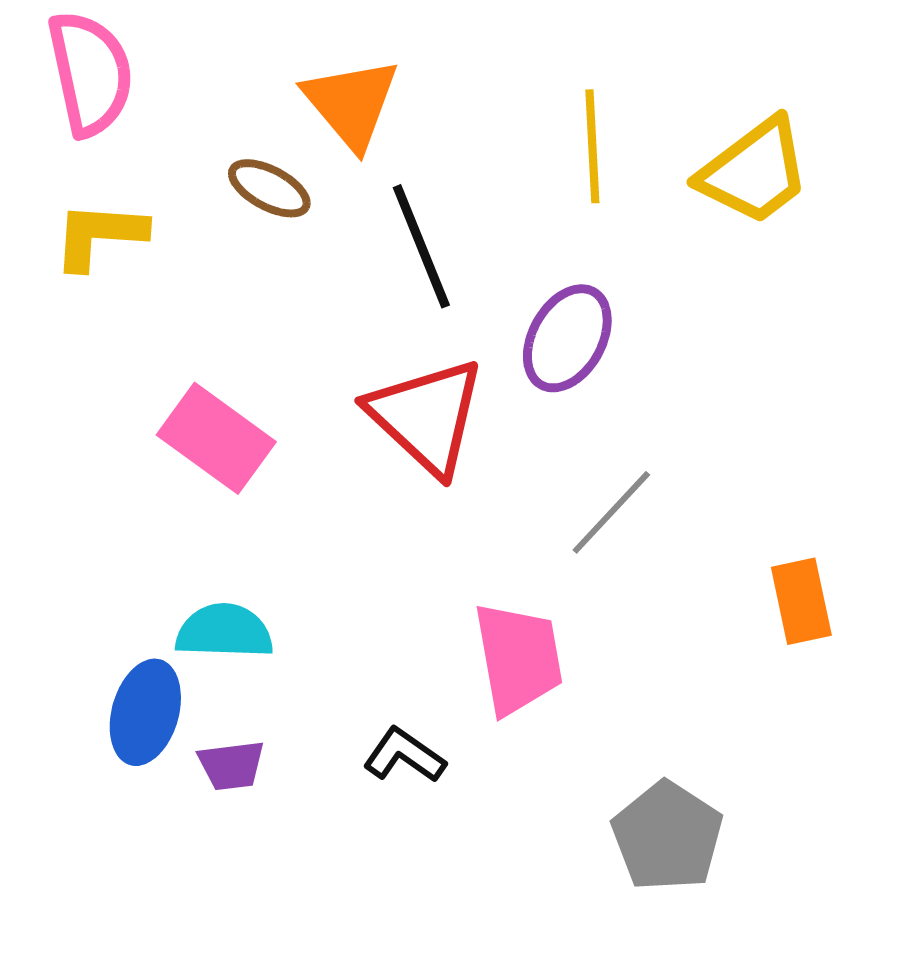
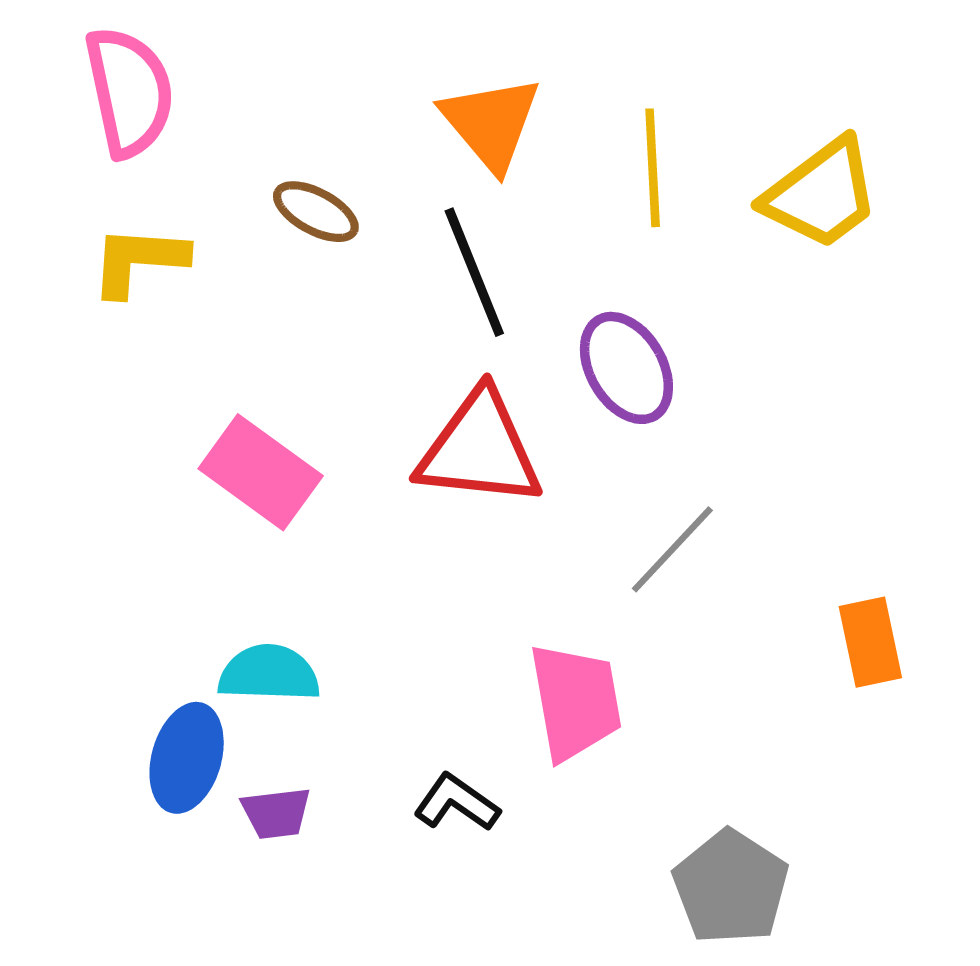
orange triangle: (351, 103) -> (491, 123), moved
purple ellipse: (567, 338) -> (626, 368), turned -59
red triangle: (426, 416) -> (480, 449), turned -37

